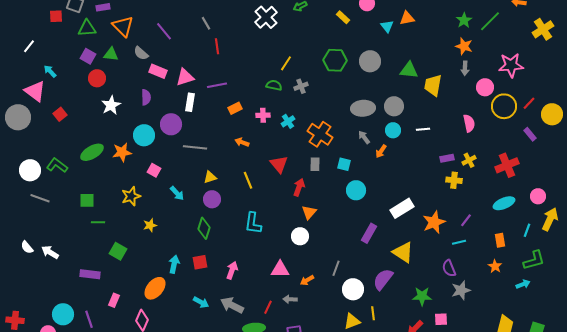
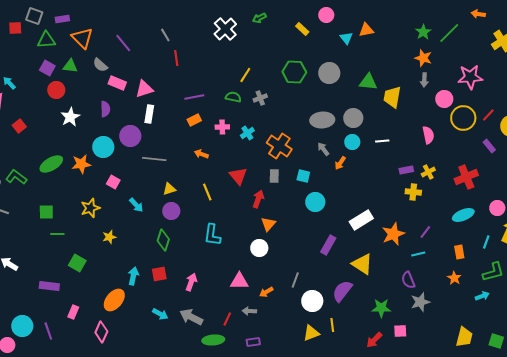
purple line: (217, 85) -> (194, 97), moved

